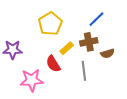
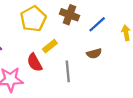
blue line: (96, 19) -> (97, 24), moved
brown cross: (89, 42) -> (69, 15), moved, turned 30

